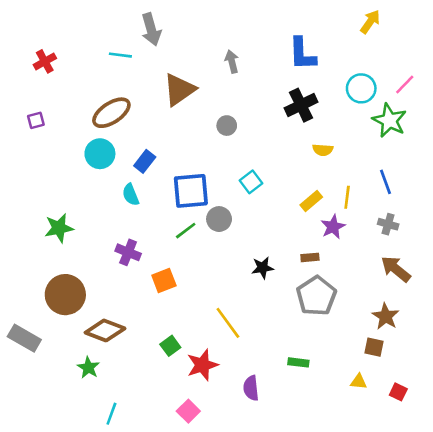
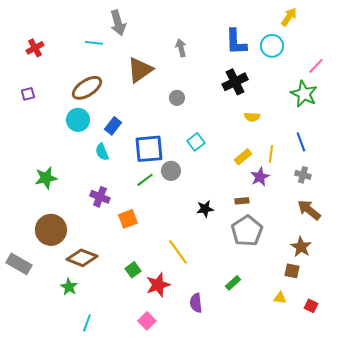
cyan circle: (361, 88) -> (272, 46), moved
green rectangle: (298, 362) -> (233, 283), turned -49

